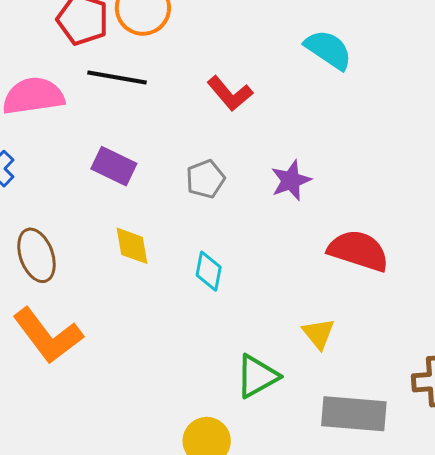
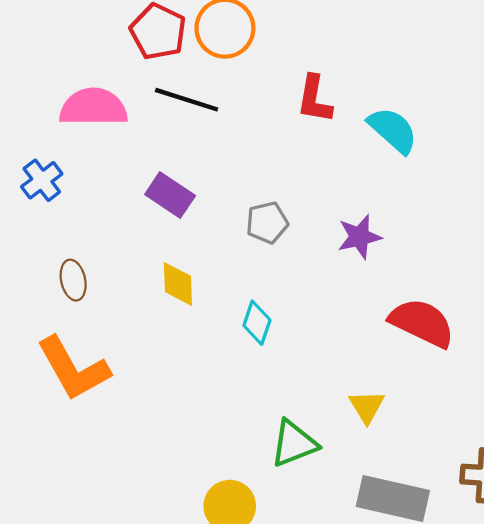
cyan semicircle: (328, 50) -> (393, 130), moved
red L-shape: (230, 94) -> (314, 99), moved, turned 42
brown ellipse: (36, 255) -> (73, 280), size x0.7

